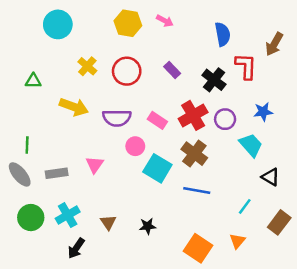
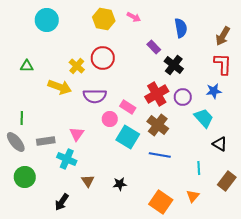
yellow cross: (87, 66) -> (77, 66), moved
red L-shape: (246, 66) -> (223, 64), moved
purple rectangle: (172, 70) -> (154, 47), moved
pink rectangle: (157, 120) -> (128, 107), moved
cyan line: (245, 206) -> (199, 168), turned -40
cyan cross: (68, 215) -> (67, 159), moved, turned -36

